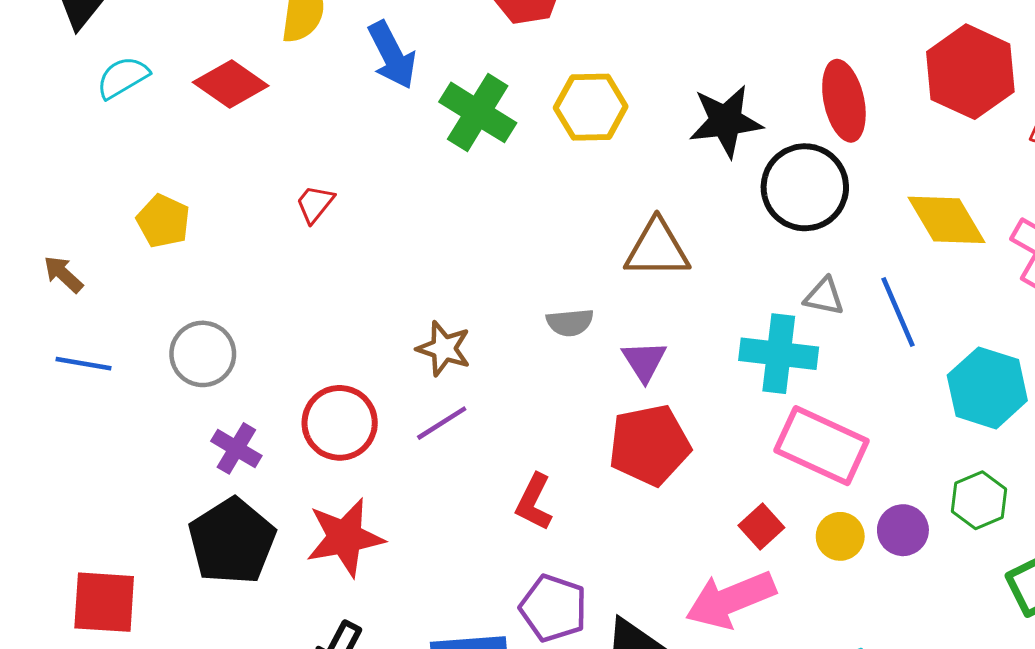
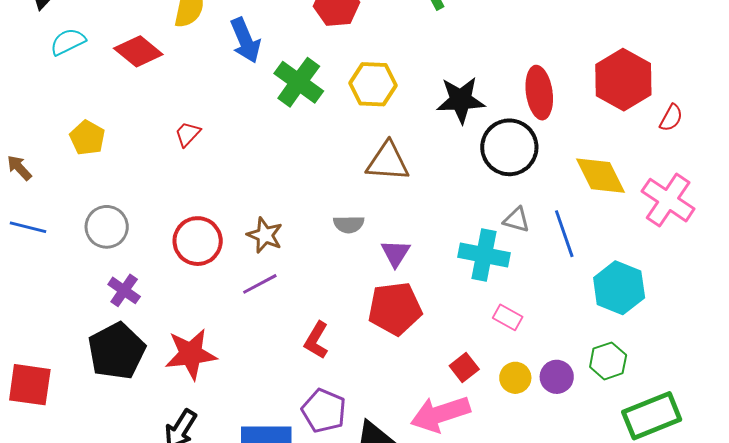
brown triangle: (657, 249) -> (388, 162), moved
red circle: (340, 423) -> (198, 241), moved
pink rectangle: (822, 446) -> (508, 317), size x0.5

